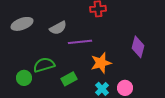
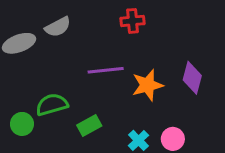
gray semicircle: (58, 28) -> (58, 27), moved
orange star: (101, 63) -> (147, 85), moved

